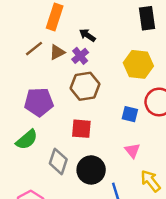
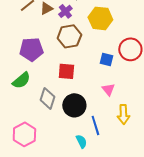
yellow hexagon: (138, 64) -> (100, 18), moved
yellow arrow: (151, 181) -> (123, 114), turned -144

